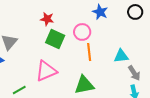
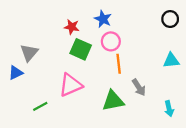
blue star: (100, 12) -> (103, 19), moved
cyan triangle: (121, 56) -> (171, 60), moved
gray arrow: (134, 73) -> (139, 87), moved

